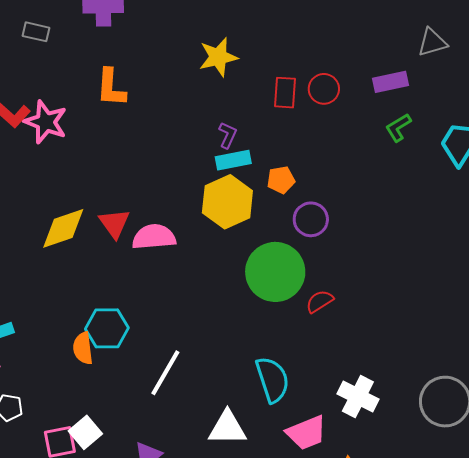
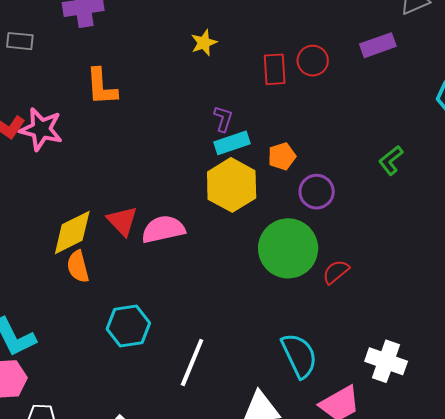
yellow star: (218, 57) -> (204, 43), size x0.7
green L-shape: (398, 127) -> (391, 160), moved
orange semicircle: (83, 348) -> (78, 267), moved

